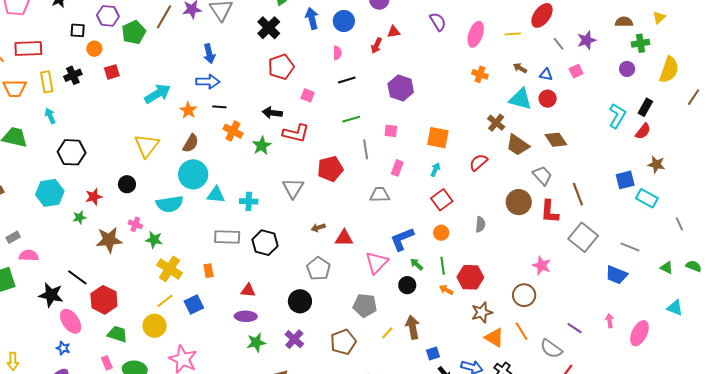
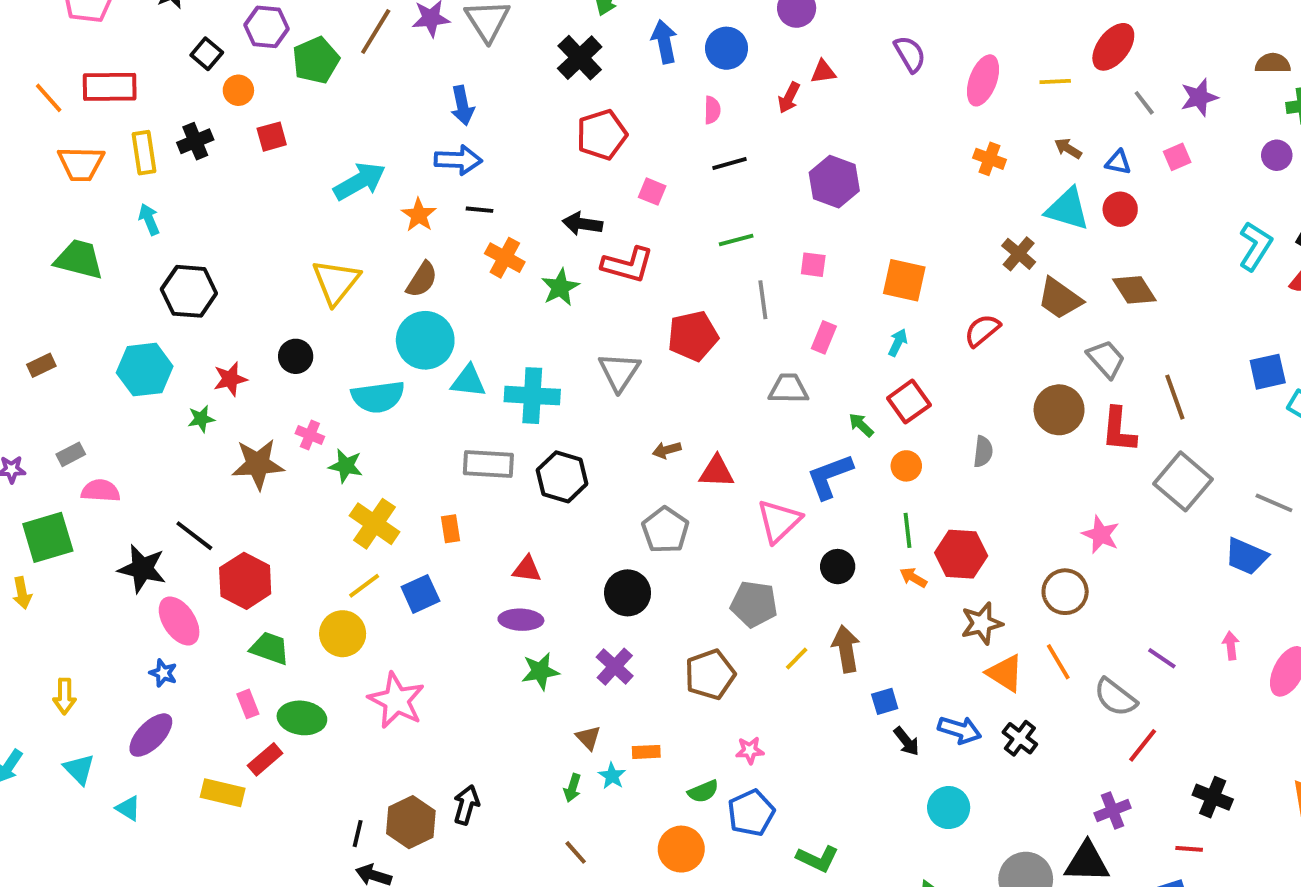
black square: (78, 30) -> (207, 54), turned 35
cyan cross: (249, 201) -> (532, 396), size x1.5
green arrow: (417, 264) -> (861, 425), moved

